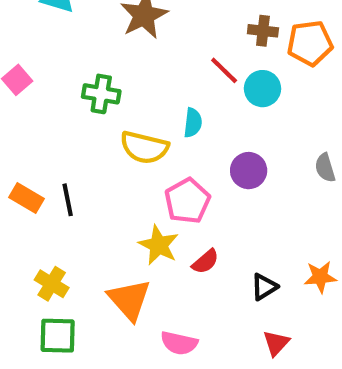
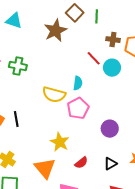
green cross: (101, 94) -> (18, 66), moved
purple circle: (249, 171) -> (110, 129), moved
pink pentagon: (187, 201) -> (78, 108), moved
red semicircle: (205, 262) -> (81, 163), moved

